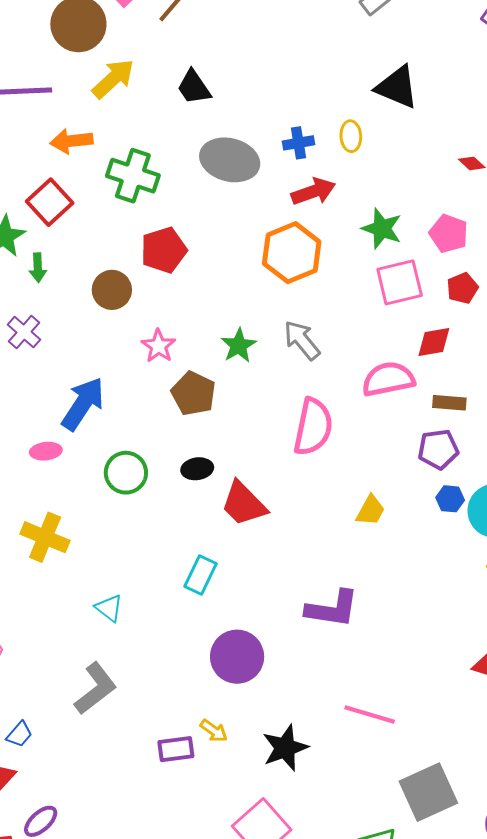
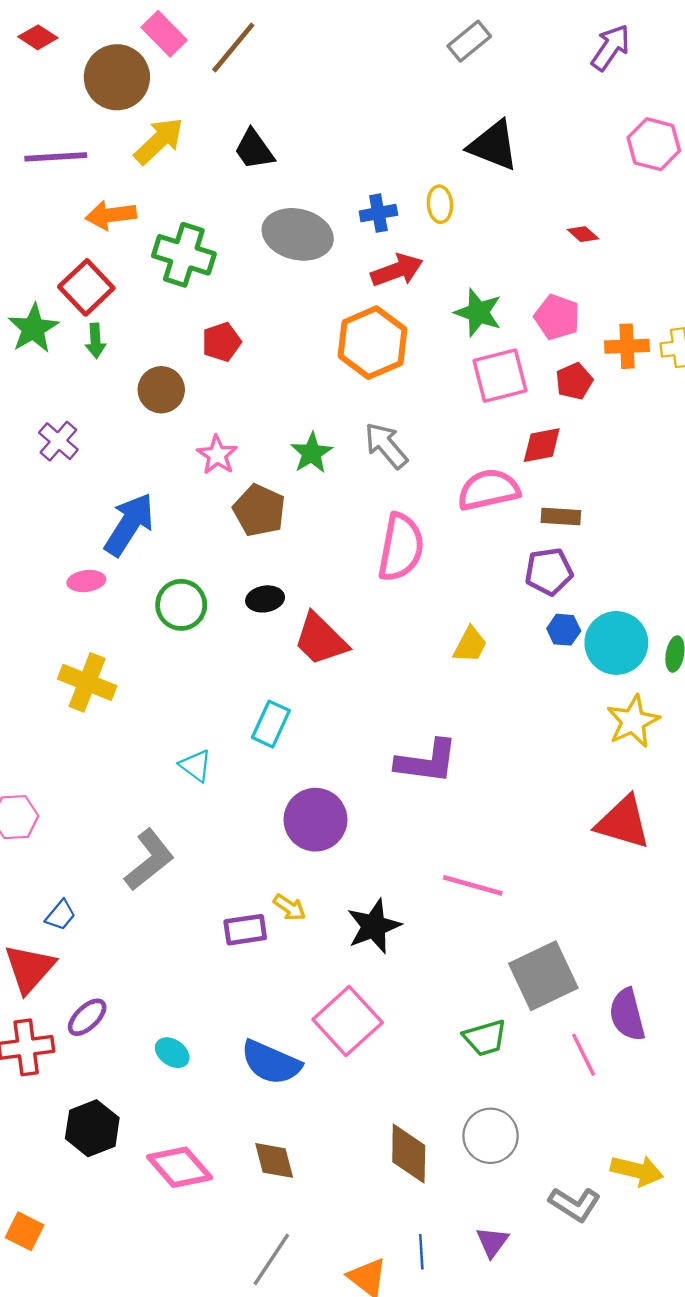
red pentagon: (164, 250) -> (222, 342), size x0.7
green arrow: (38, 268) -> (95, 341), moved
cyan triangle: (109, 608) -> (196, 766), moved

